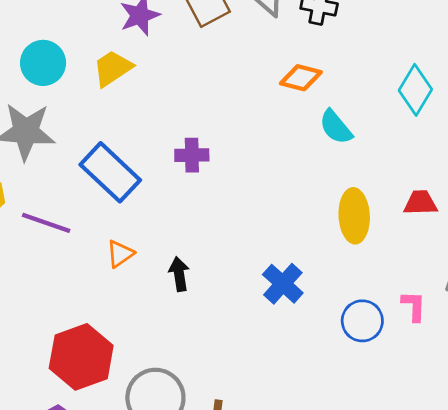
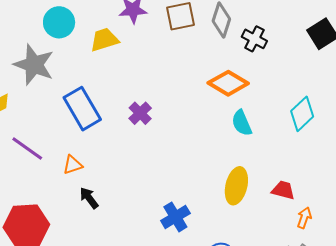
orange diamond: (301, 78) -> (228, 83), size x1.4
purple cross: (192, 155) -> (140, 113), turned 30
purple line: (46, 223) -> (27, 149), moved
black arrow: (179, 274) -> (89, 198), moved, turned -45

